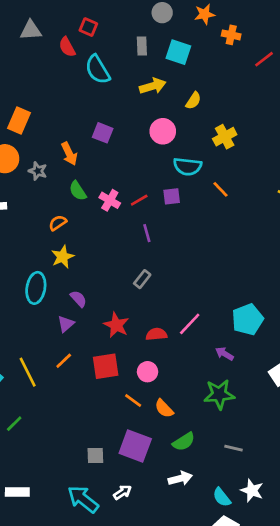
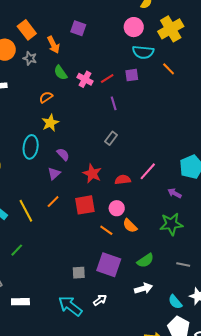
orange rectangle: (19, 121) -> (27, 30), moved, turned -60
pink circle: (163, 131) -> (134, 27), moved
yellow cross: (225, 137) -> (171, 29), size x1.4
orange semicircle: (164, 408) -> (130, 226), moved

